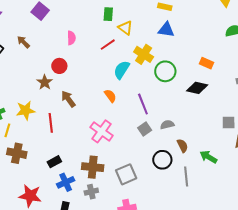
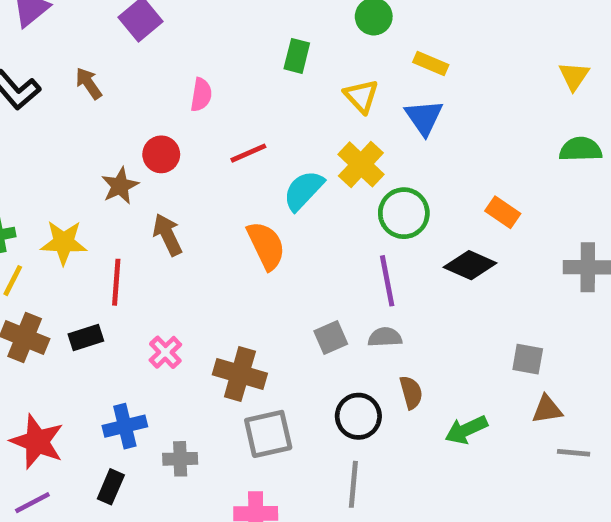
yellow triangle: (125, 28) -> (361, 96), moved
blue triangle: (166, 30) -> (424, 117), turned 36
red line: (108, 45) -> (248, 153), moved
orange semicircle: (110, 96) -> (266, 246), size x1.5
purple line: (143, 104) -> (387, 281), moved
pink cross: (102, 131) -> (165, 352), moved, size x0.6
green arrow: (208, 157) -> (466, 430), turned -66
black rectangle: (54, 162) -> (86, 337), moved
brown cross: (93, 167) -> (240, 374), moved
gray line: (186, 176) -> (353, 484), moved

